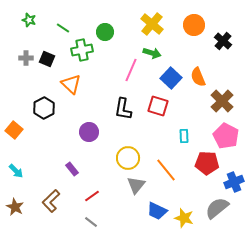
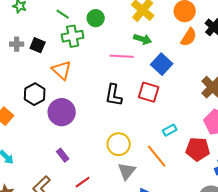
green line: (63, 28) -> (63, 14), moved
pink line: (131, 70) -> (122, 56), turned 70
orange semicircle: (198, 77) -> (189, 37), moved, turned -126
purple circle: (89, 132) -> (62, 112), moved, size x1.4
cyan rectangle: (184, 136) -> (170, 130), moved, turned 64

